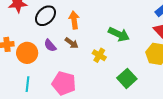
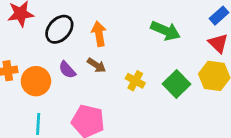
green arrow: (119, 34) -> (165, 31), moved
green square: (127, 78) -> (176, 84), moved

